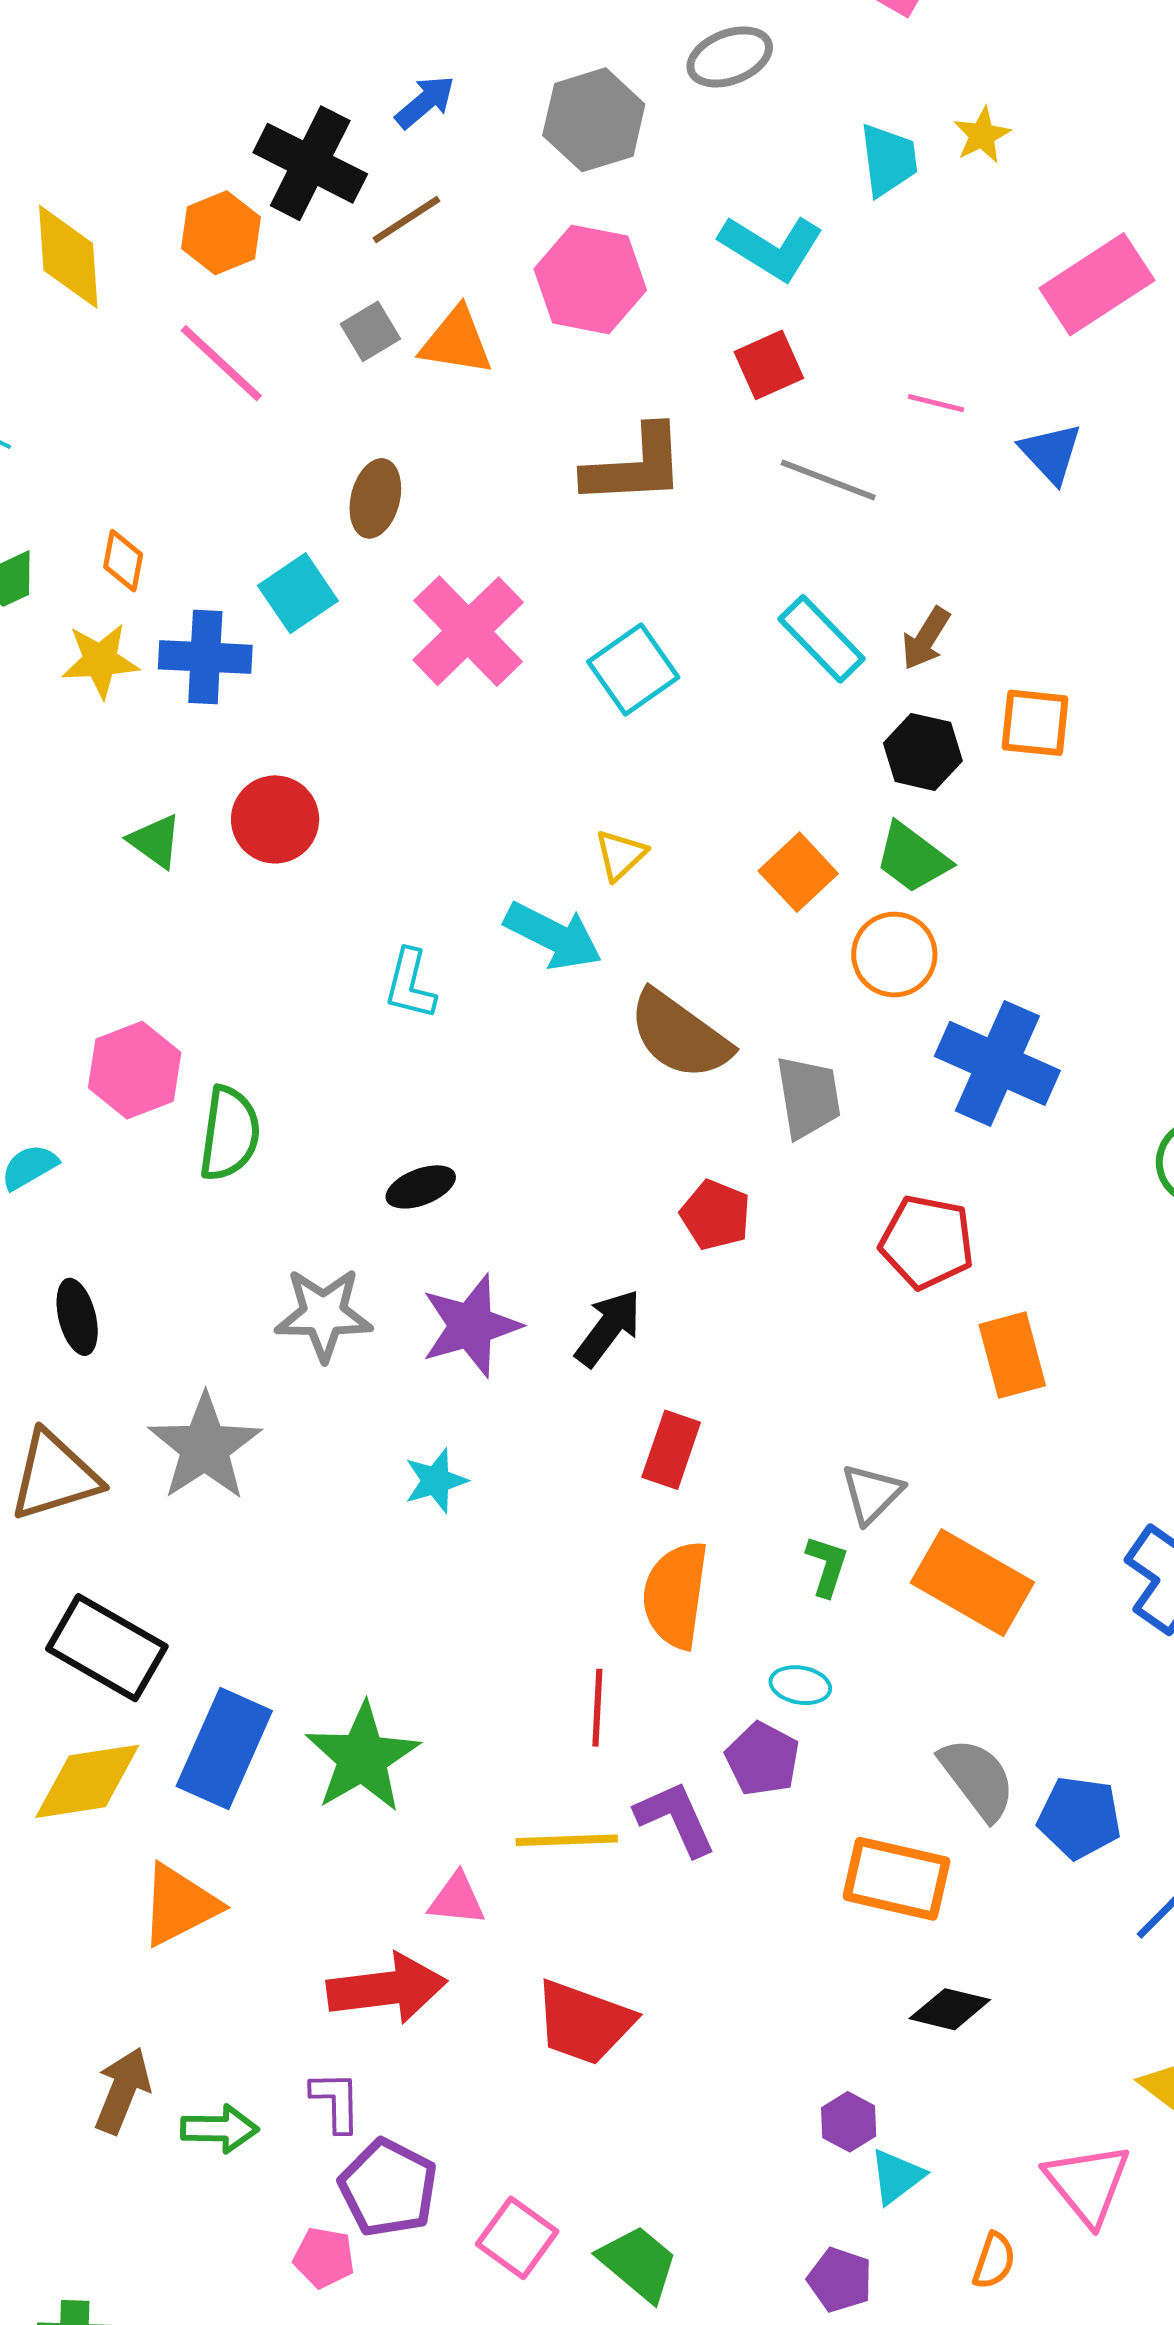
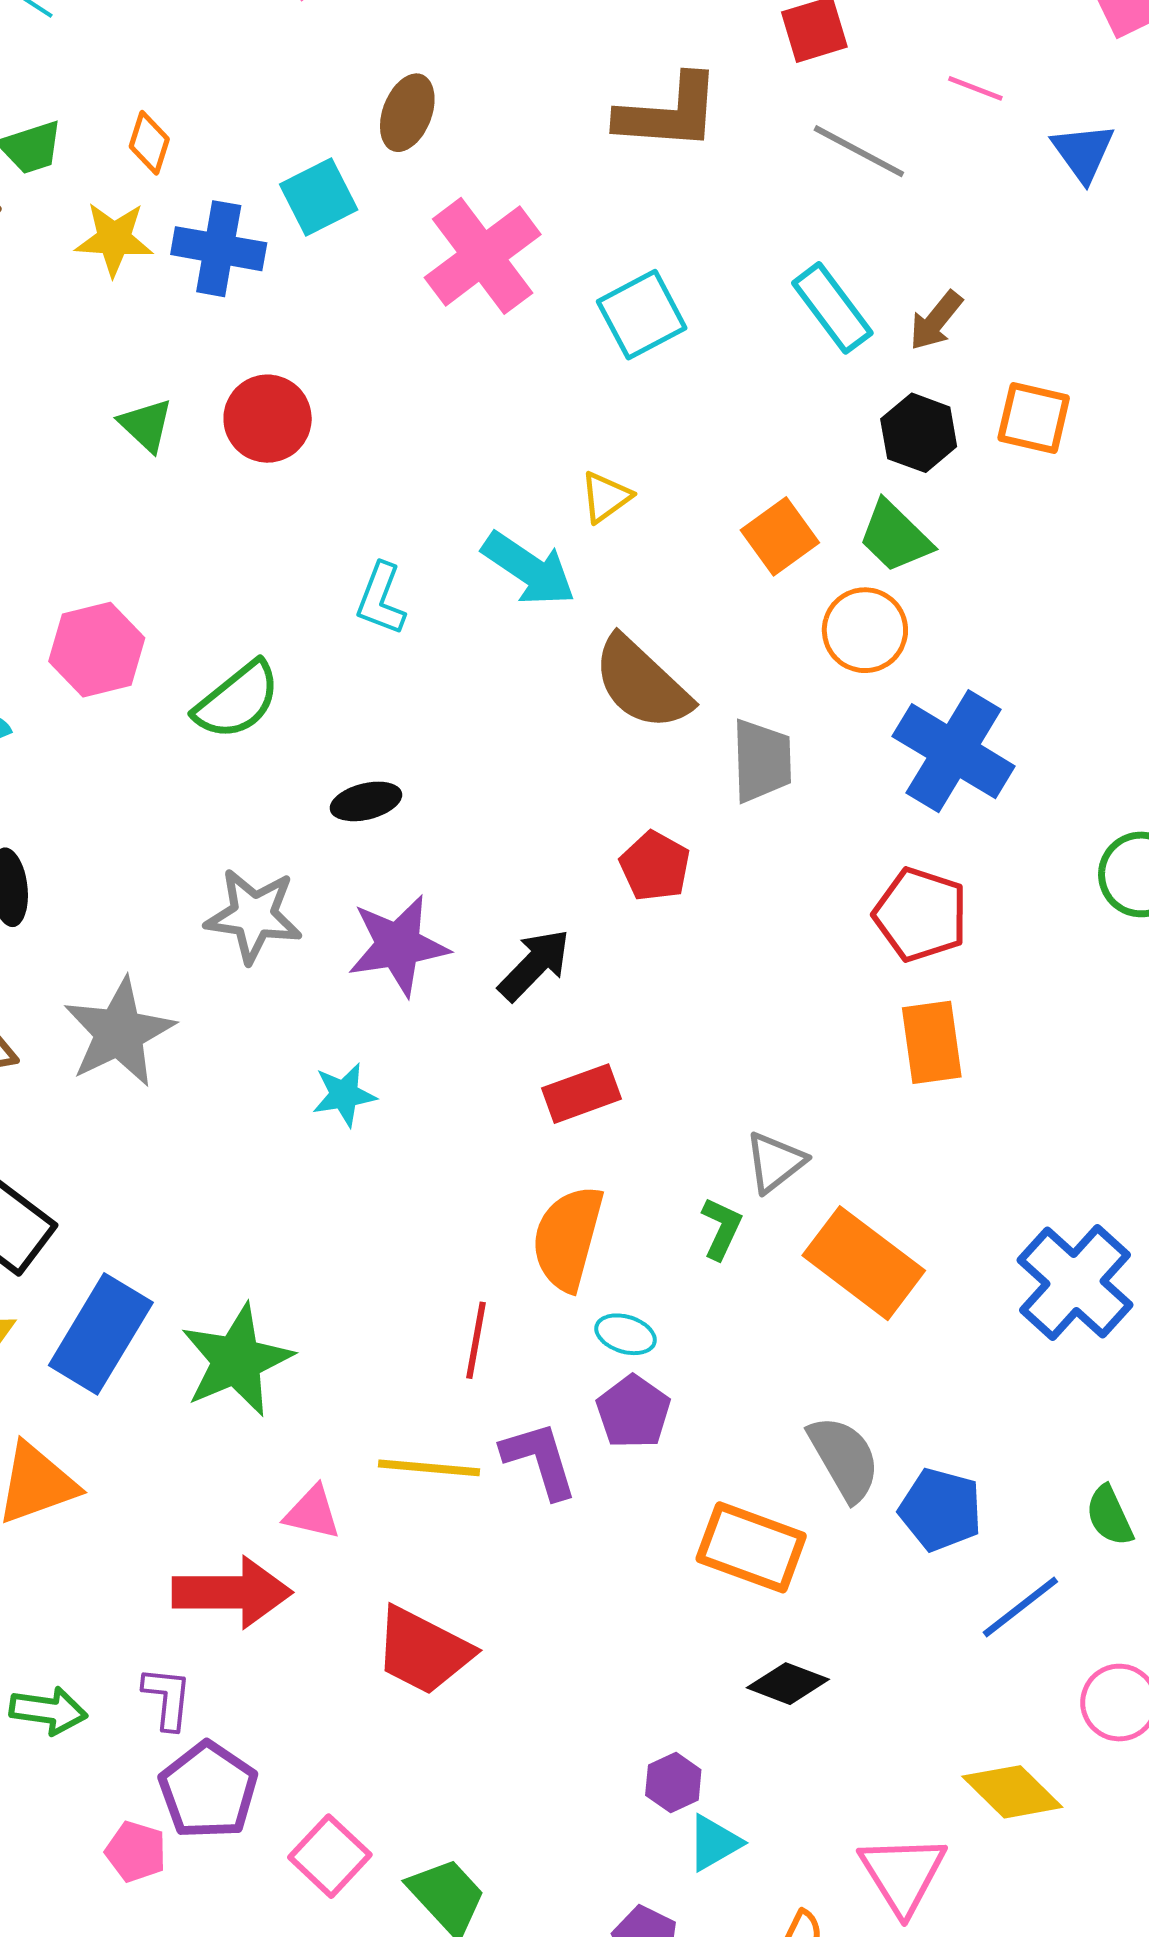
green semicircle: (229, 1134) -> (237, 700), moved, turned 36
red pentagon: (927, 1242) -> (921, 915), moved
red rectangle: (671, 1450) -> (581, 1094), turned 44
cyan ellipse: (800, 1685) -> (626, 1334), moved

